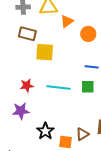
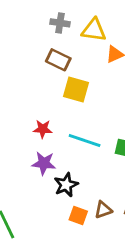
purple star: (21, 111) -> (44, 163), moved
black star: (45, 131) -> (66, 185), moved

